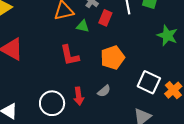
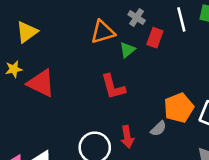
green triangle: (83, 26) -> (127, 50), turned -48
orange pentagon: (113, 58) -> (179, 108), moved

